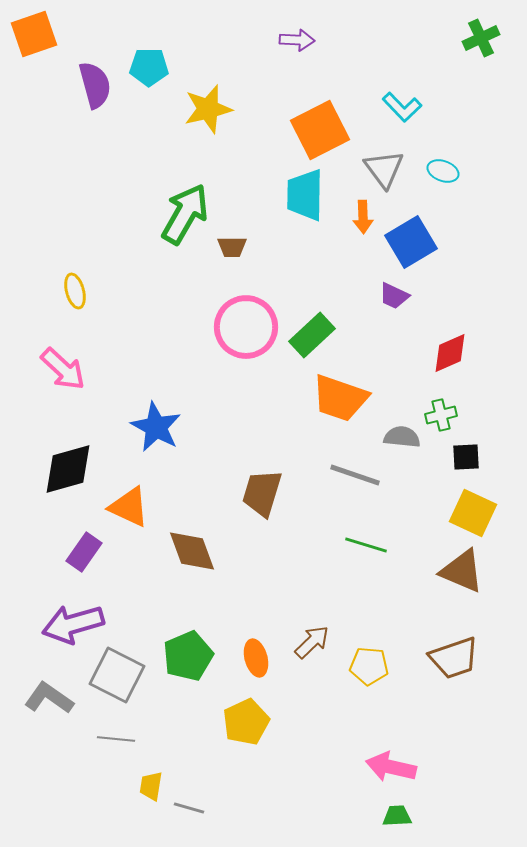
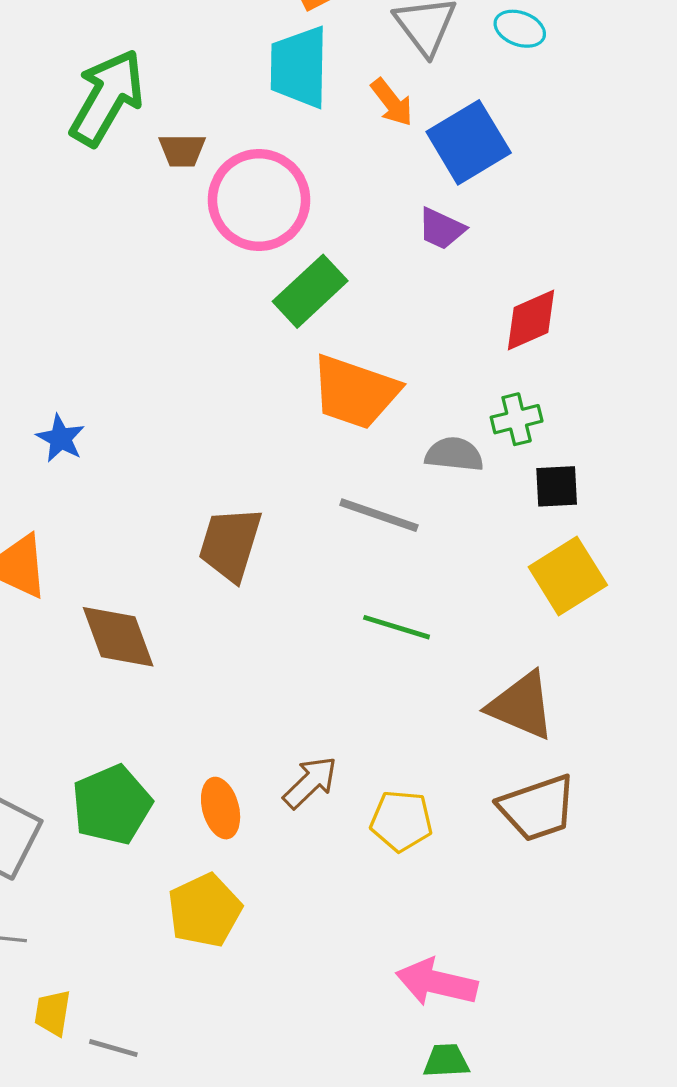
orange arrow: (363, 217) -> (392, 102), turned -36
pink circle: (246, 327) -> (259, 200), moved
blue star: (156, 427) -> (61, 438), size x0.6
yellow square: (473, 513) -> (568, 576), turned 33
brown triangle: (462, 571) -> (521, 706), moved

